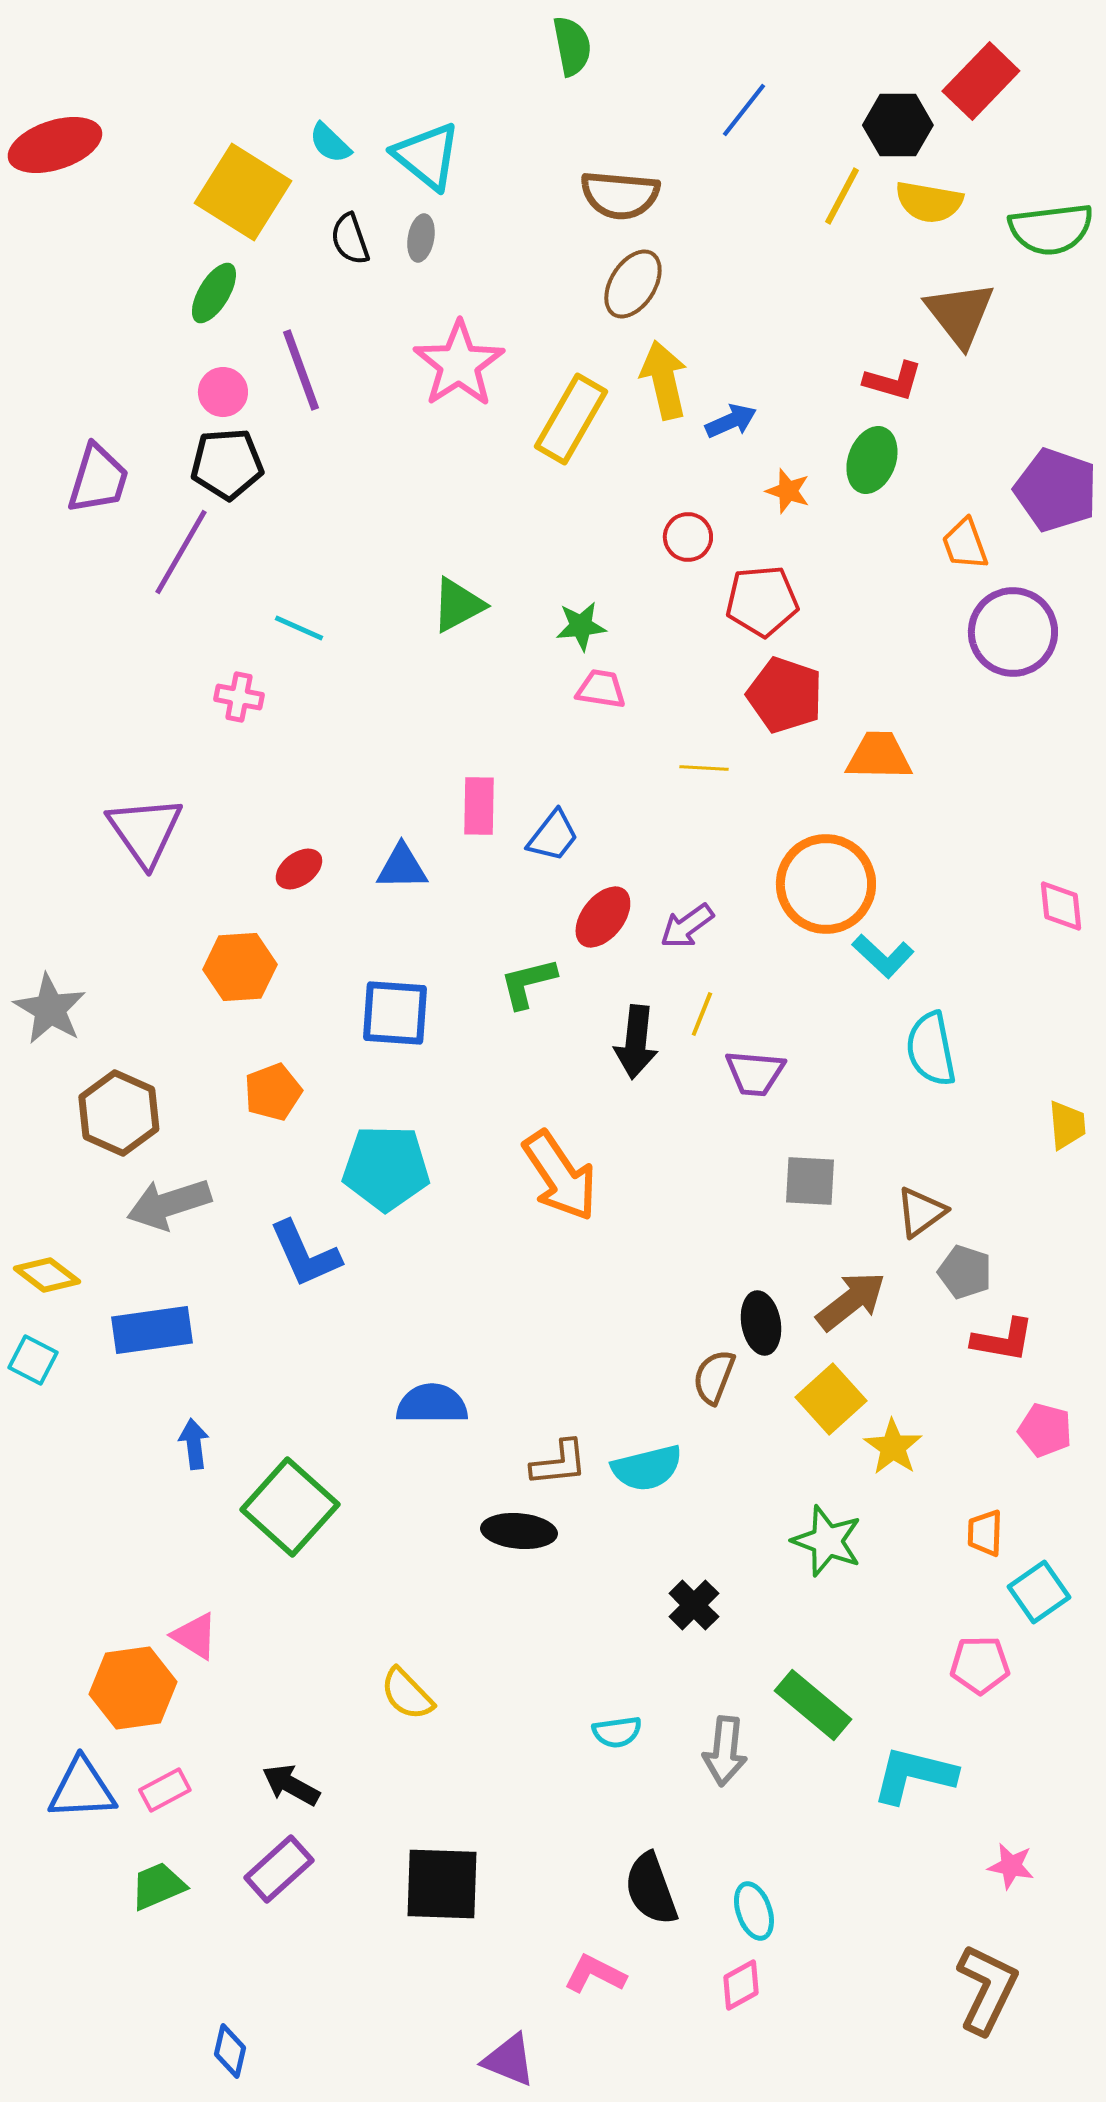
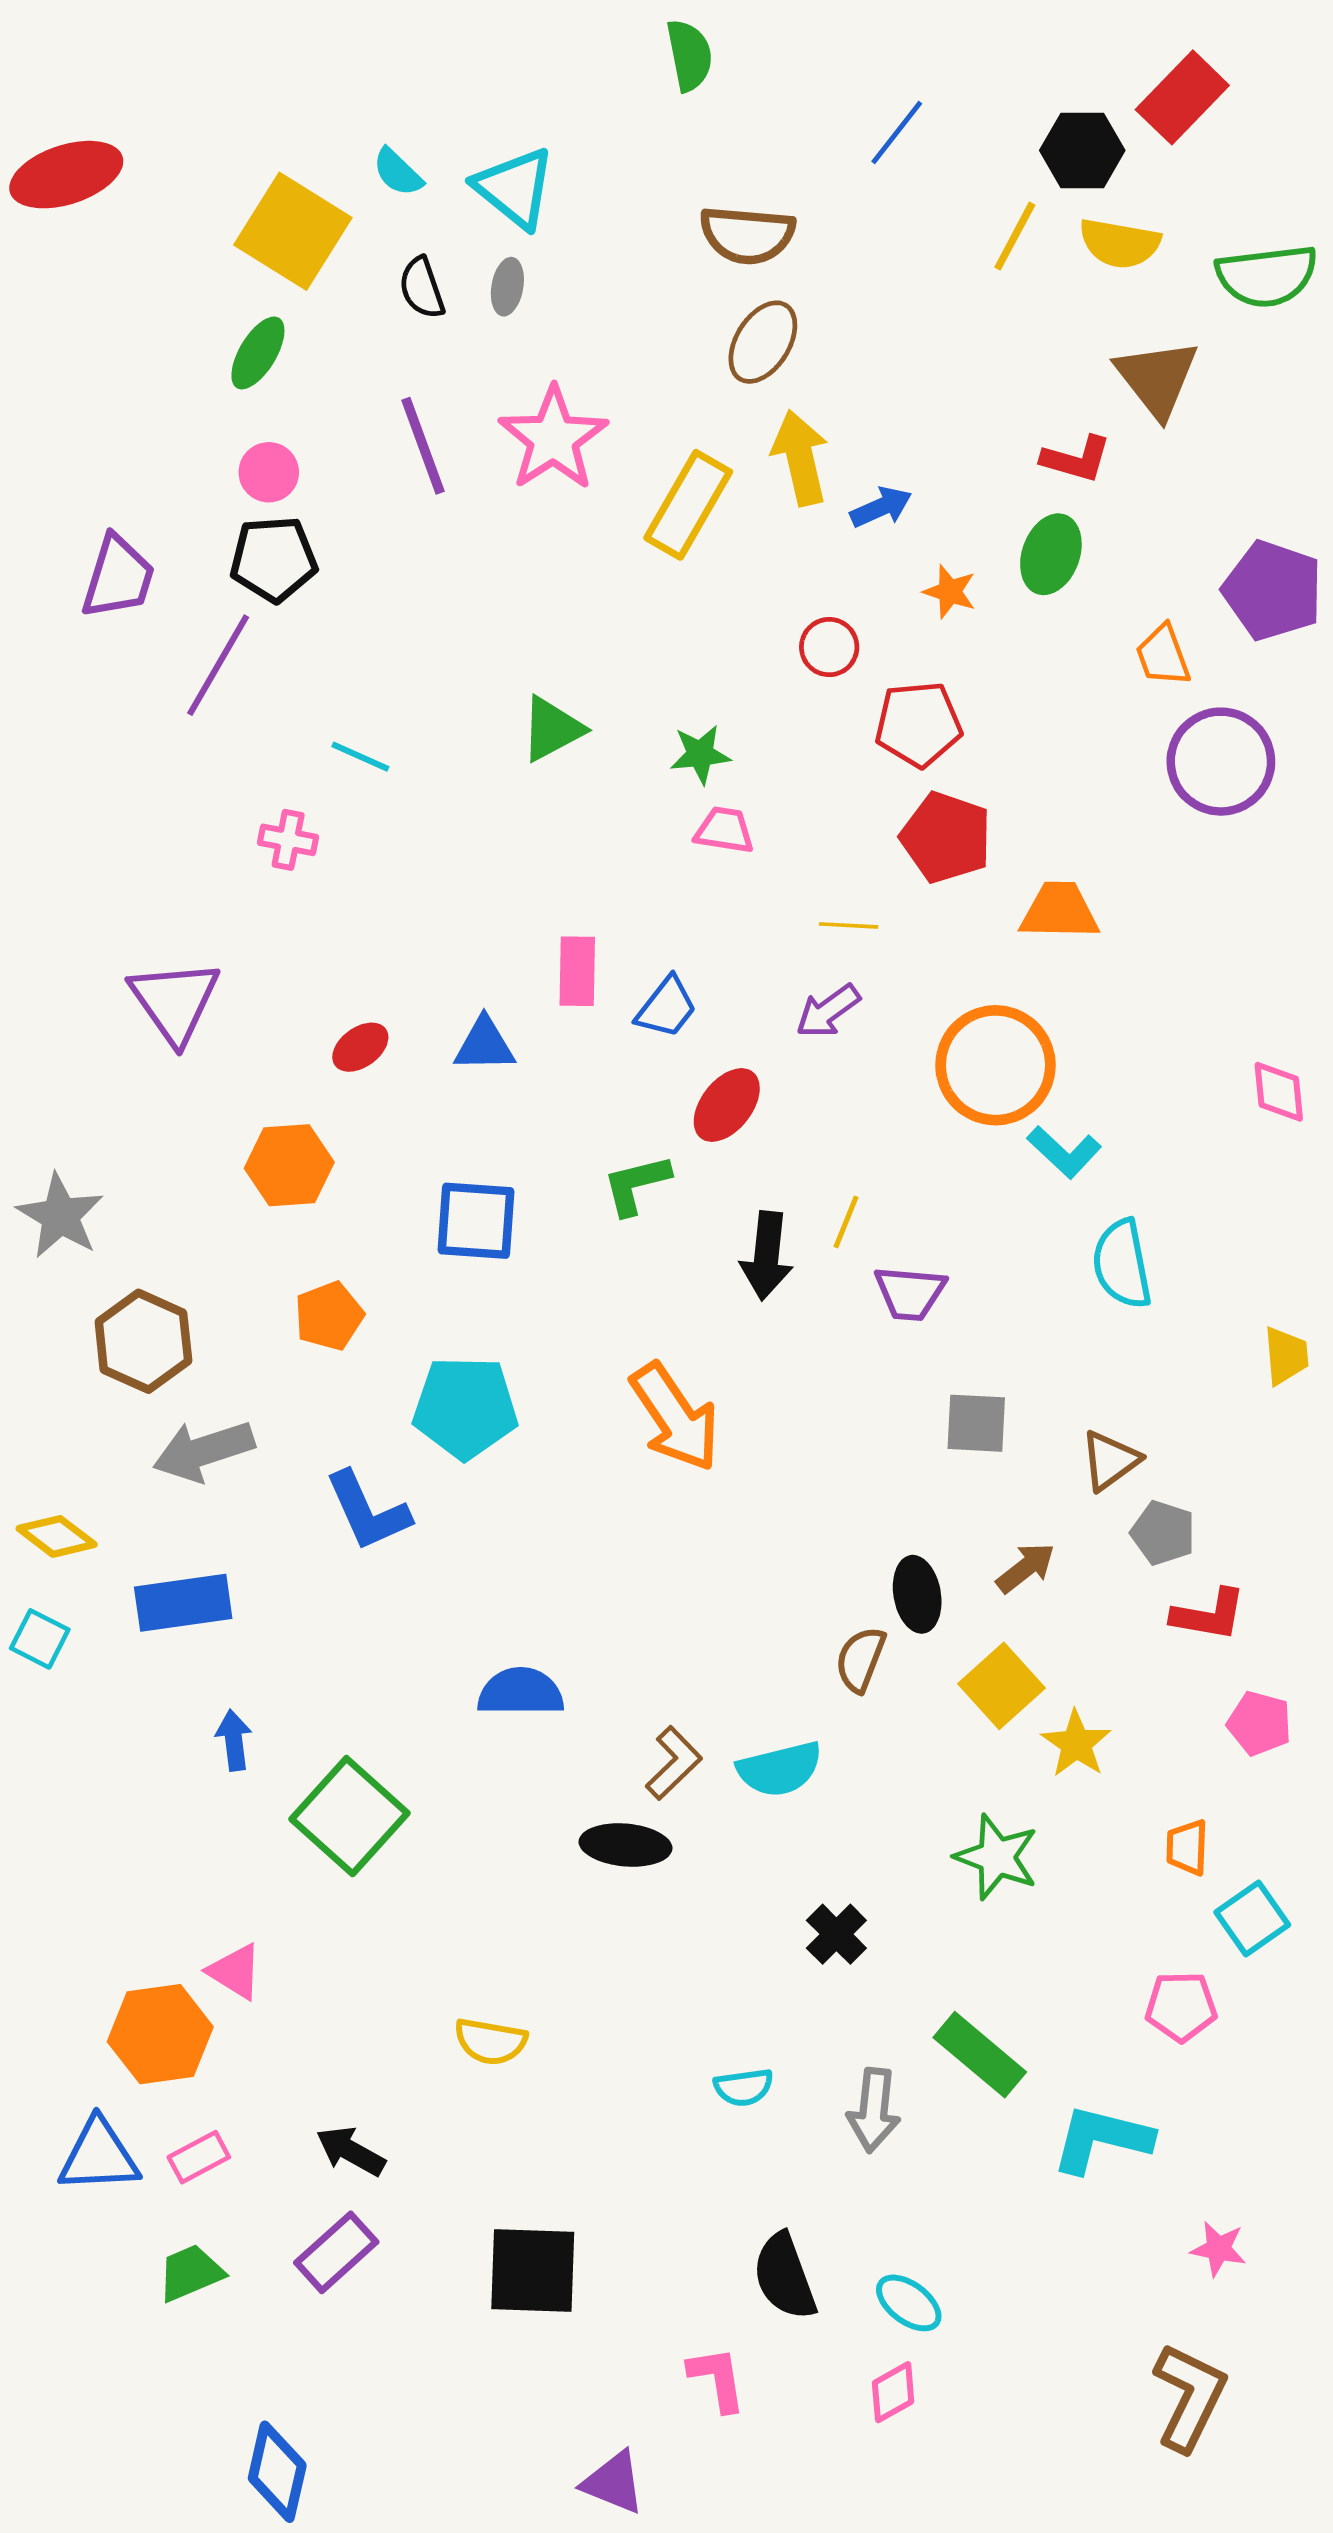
purple line: (301, 370) -> (423, 446), moved
purple arrow: (687, 926) -> (828, 1011), moved
brown arrow: (851, 1301) -> (1026, 1568), size x0.7
brown L-shape: (559, 1463) -> (674, 1763), turned -38
yellow semicircle: (407, 1694) -> (491, 2041), turned -36
cyan ellipse: (754, 1911) -> (909, 2303), turned -34
pink L-shape: (595, 1974) -> (717, 2379), turned 54
blue diamond: (230, 2051) -> (277, 2472), size x1.5

